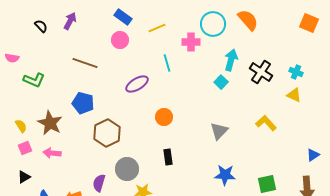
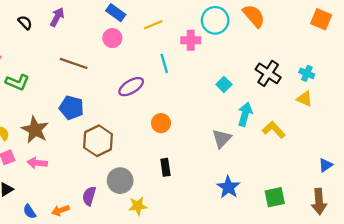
cyan arrow: (231, 60) -> (245, 114), moved
blue star: (225, 175) -> (228, 187), turned 30

